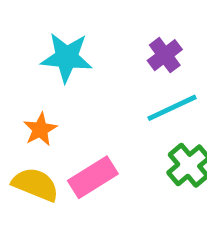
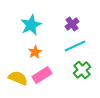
cyan star: (67, 57) -> (31, 25), turned -30
orange star: (40, 129) -> (35, 52), moved

